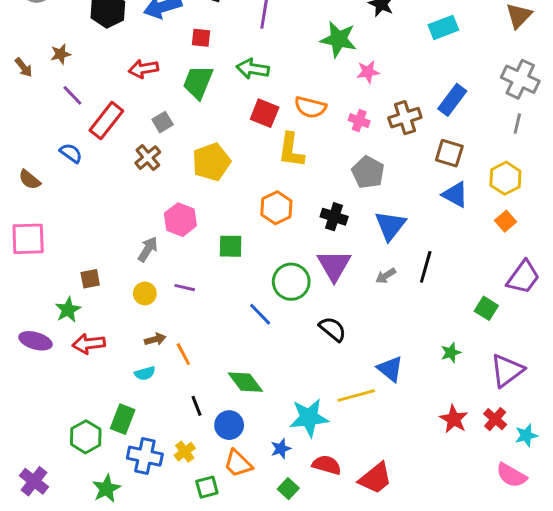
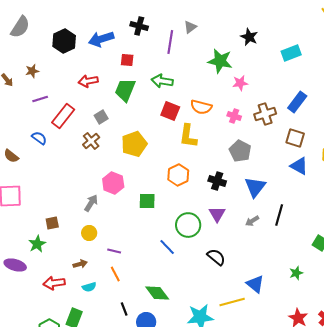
purple line: (72, 95) -> (40, 99), turned -63
purple triangle: (334, 265) -> (217, 214), size x0.7
purple line: (185, 288) -> (114, 251), moved
brown arrow: (155, 339) -> (80, 264), moved
red arrow: (89, 344) -> (54, 283), moved

